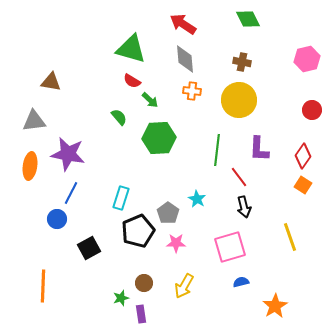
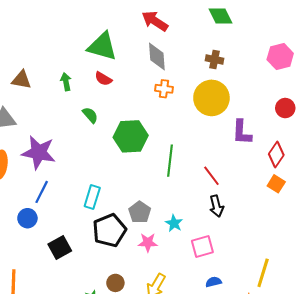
green arrow: (150, 100) -> (66, 82), moved, turned -144
purple L-shape: (259, 149) -> (242, 132), moved
green line: (217, 150) -> (170, 161), moved
cyan star: (197, 199) -> (174, 223), moved
yellow line: (290, 237) -> (263, 273), moved, turned 36
pink square: (230, 247) -> (202, 247), size x0.7

